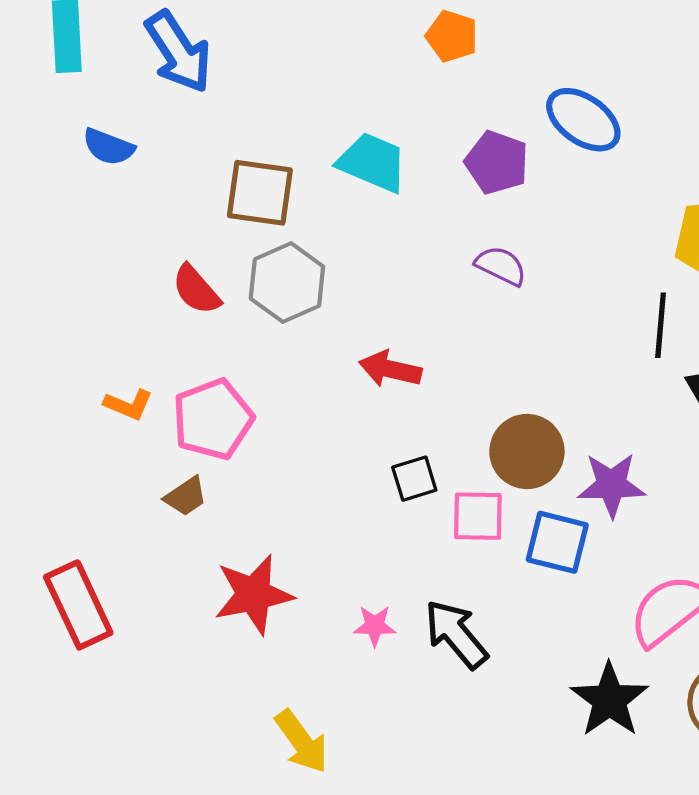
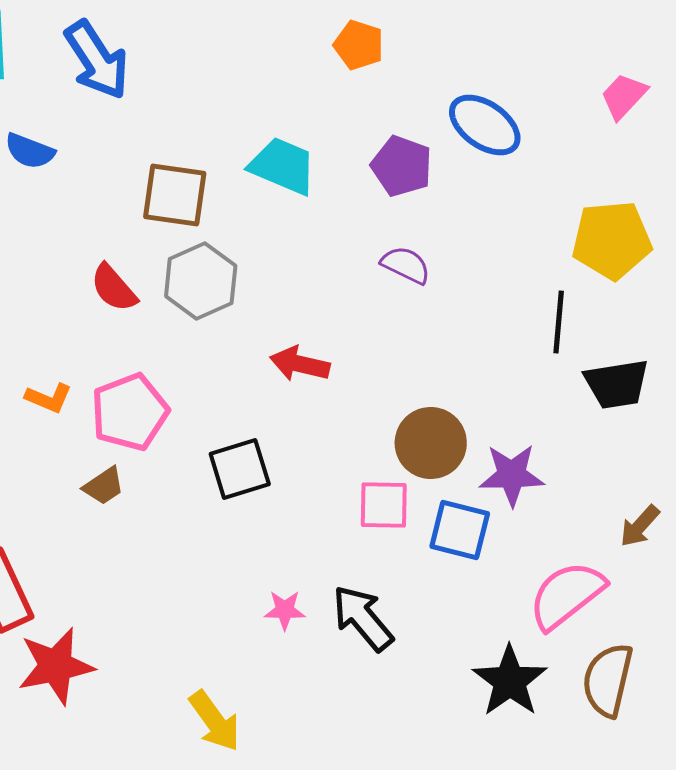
black square: (414, 479) -> (240, 469), moved, size x1.4
red star: (254, 594) -> (56, 666), moved

